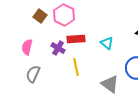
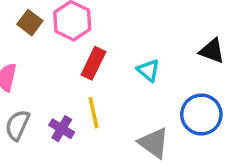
red rectangle: (76, 39) -> (93, 63), turned -60
purple cross: (58, 48) -> (62, 129), moved

